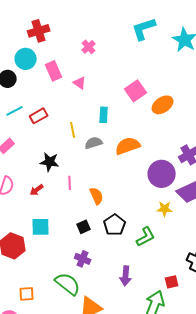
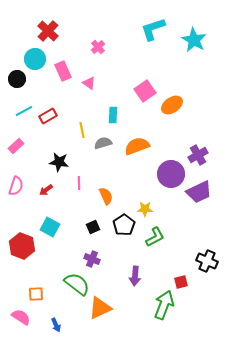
red cross: (39, 31) -> (48, 31), turned -30
yellow star: (165, 209) -> (145, 209), moved
cyan square: (41, 227) -> (50, 227), turned 30

